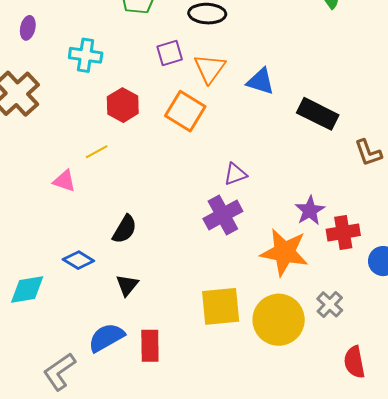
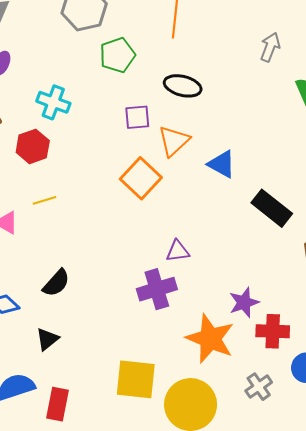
red hexagon: (123, 105) -> (33, 146), moved
gray cross: (330, 304) -> (259, 387), moved

